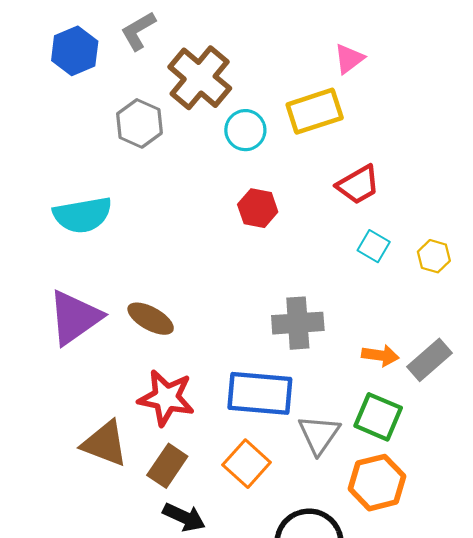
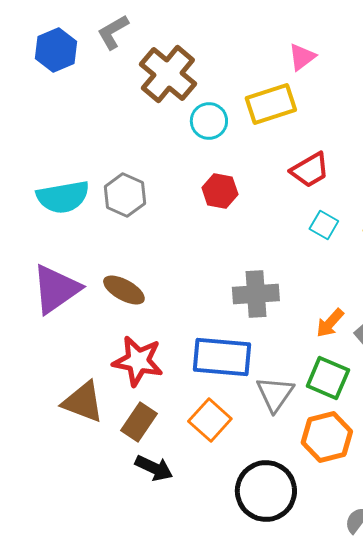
gray hexagon: (139, 123) -> (125, 195), moved
orange arrow: (380, 355) -> (330, 323), turned 124

